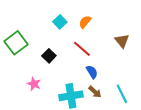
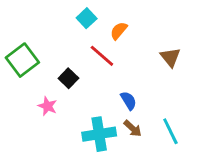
cyan square: (60, 22) -> (87, 18), moved
red line: (82, 49) -> (102, 56), moved
pink star: (34, 84) -> (47, 106), moved

